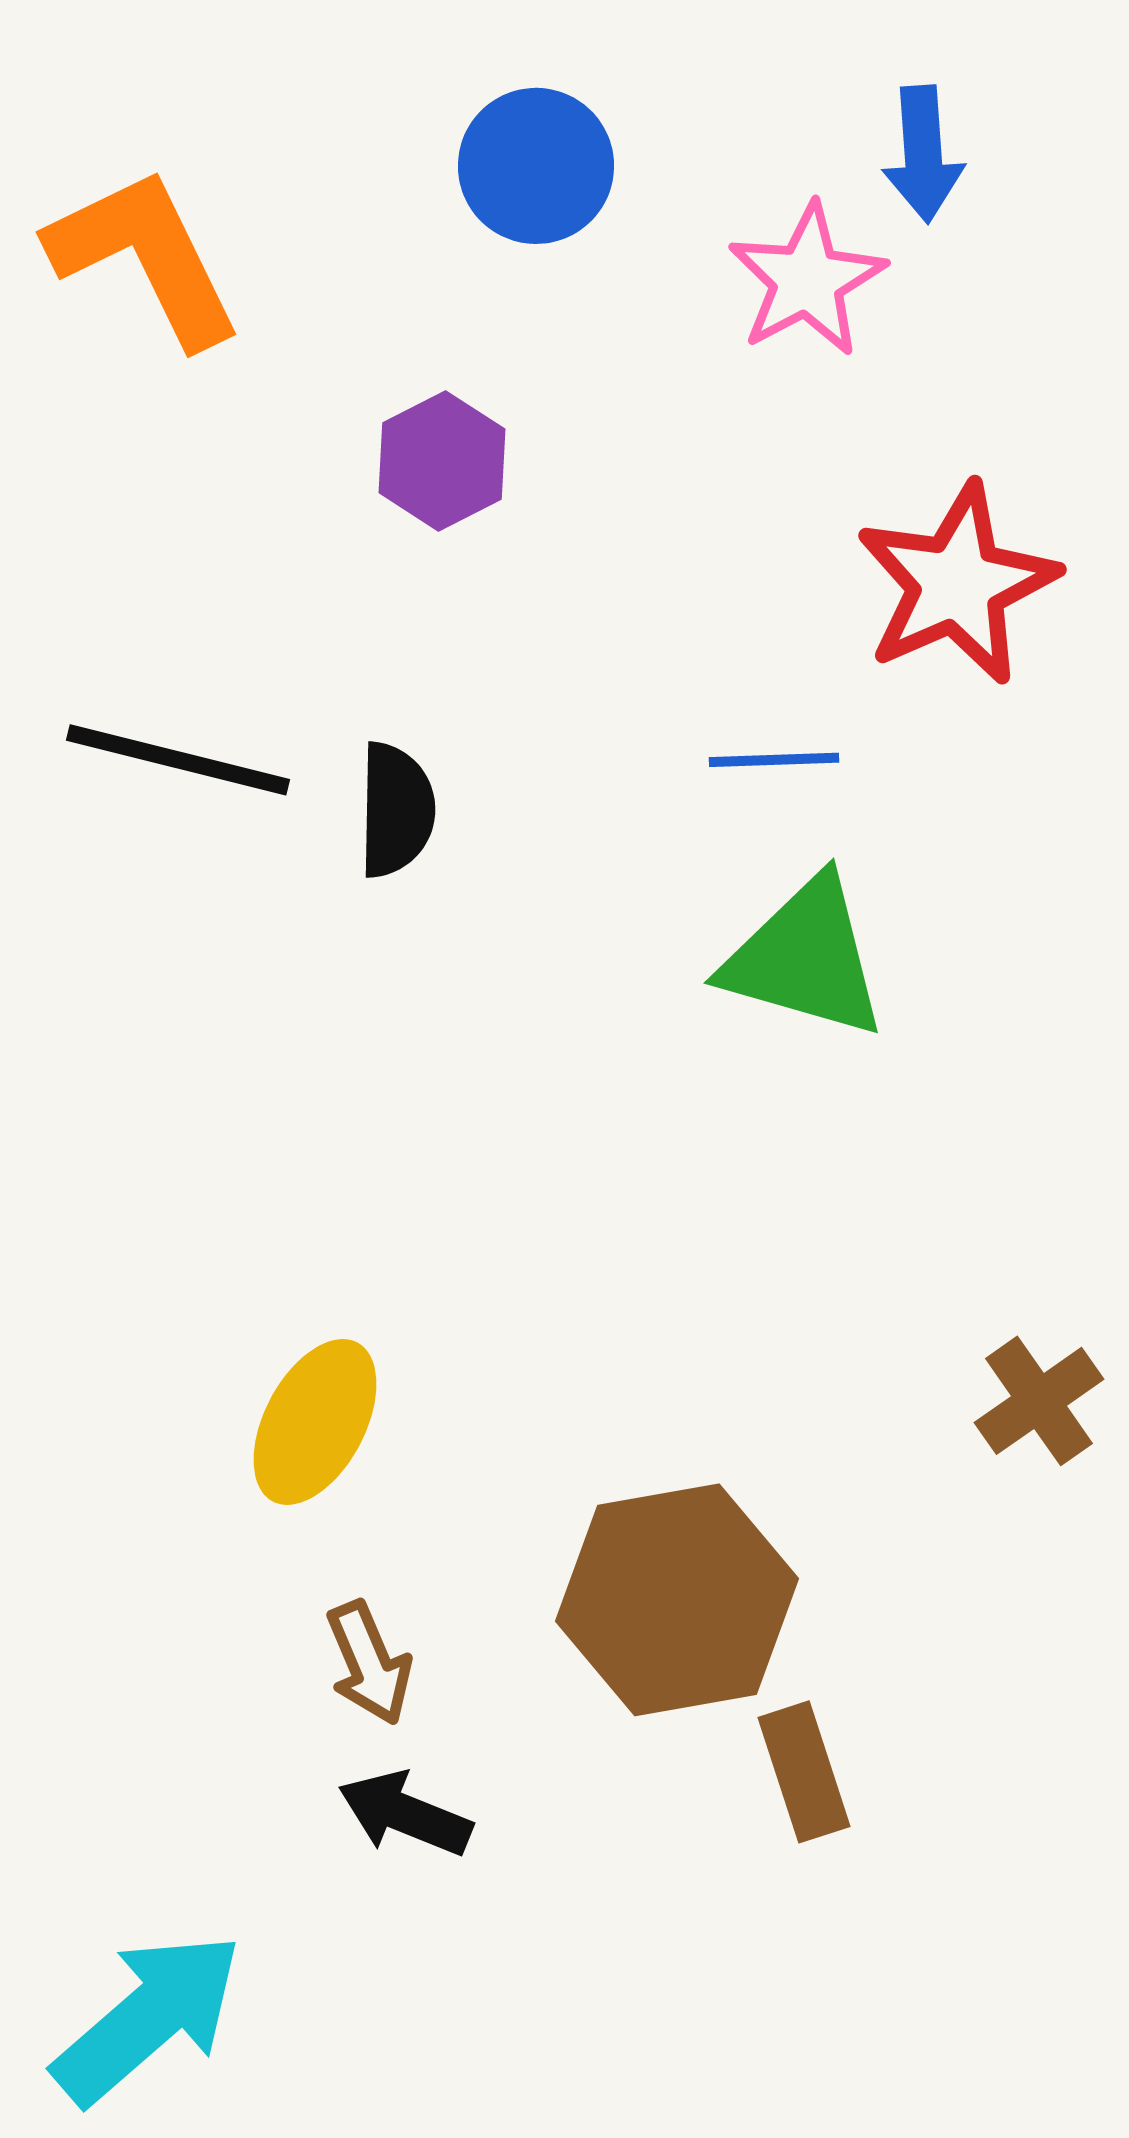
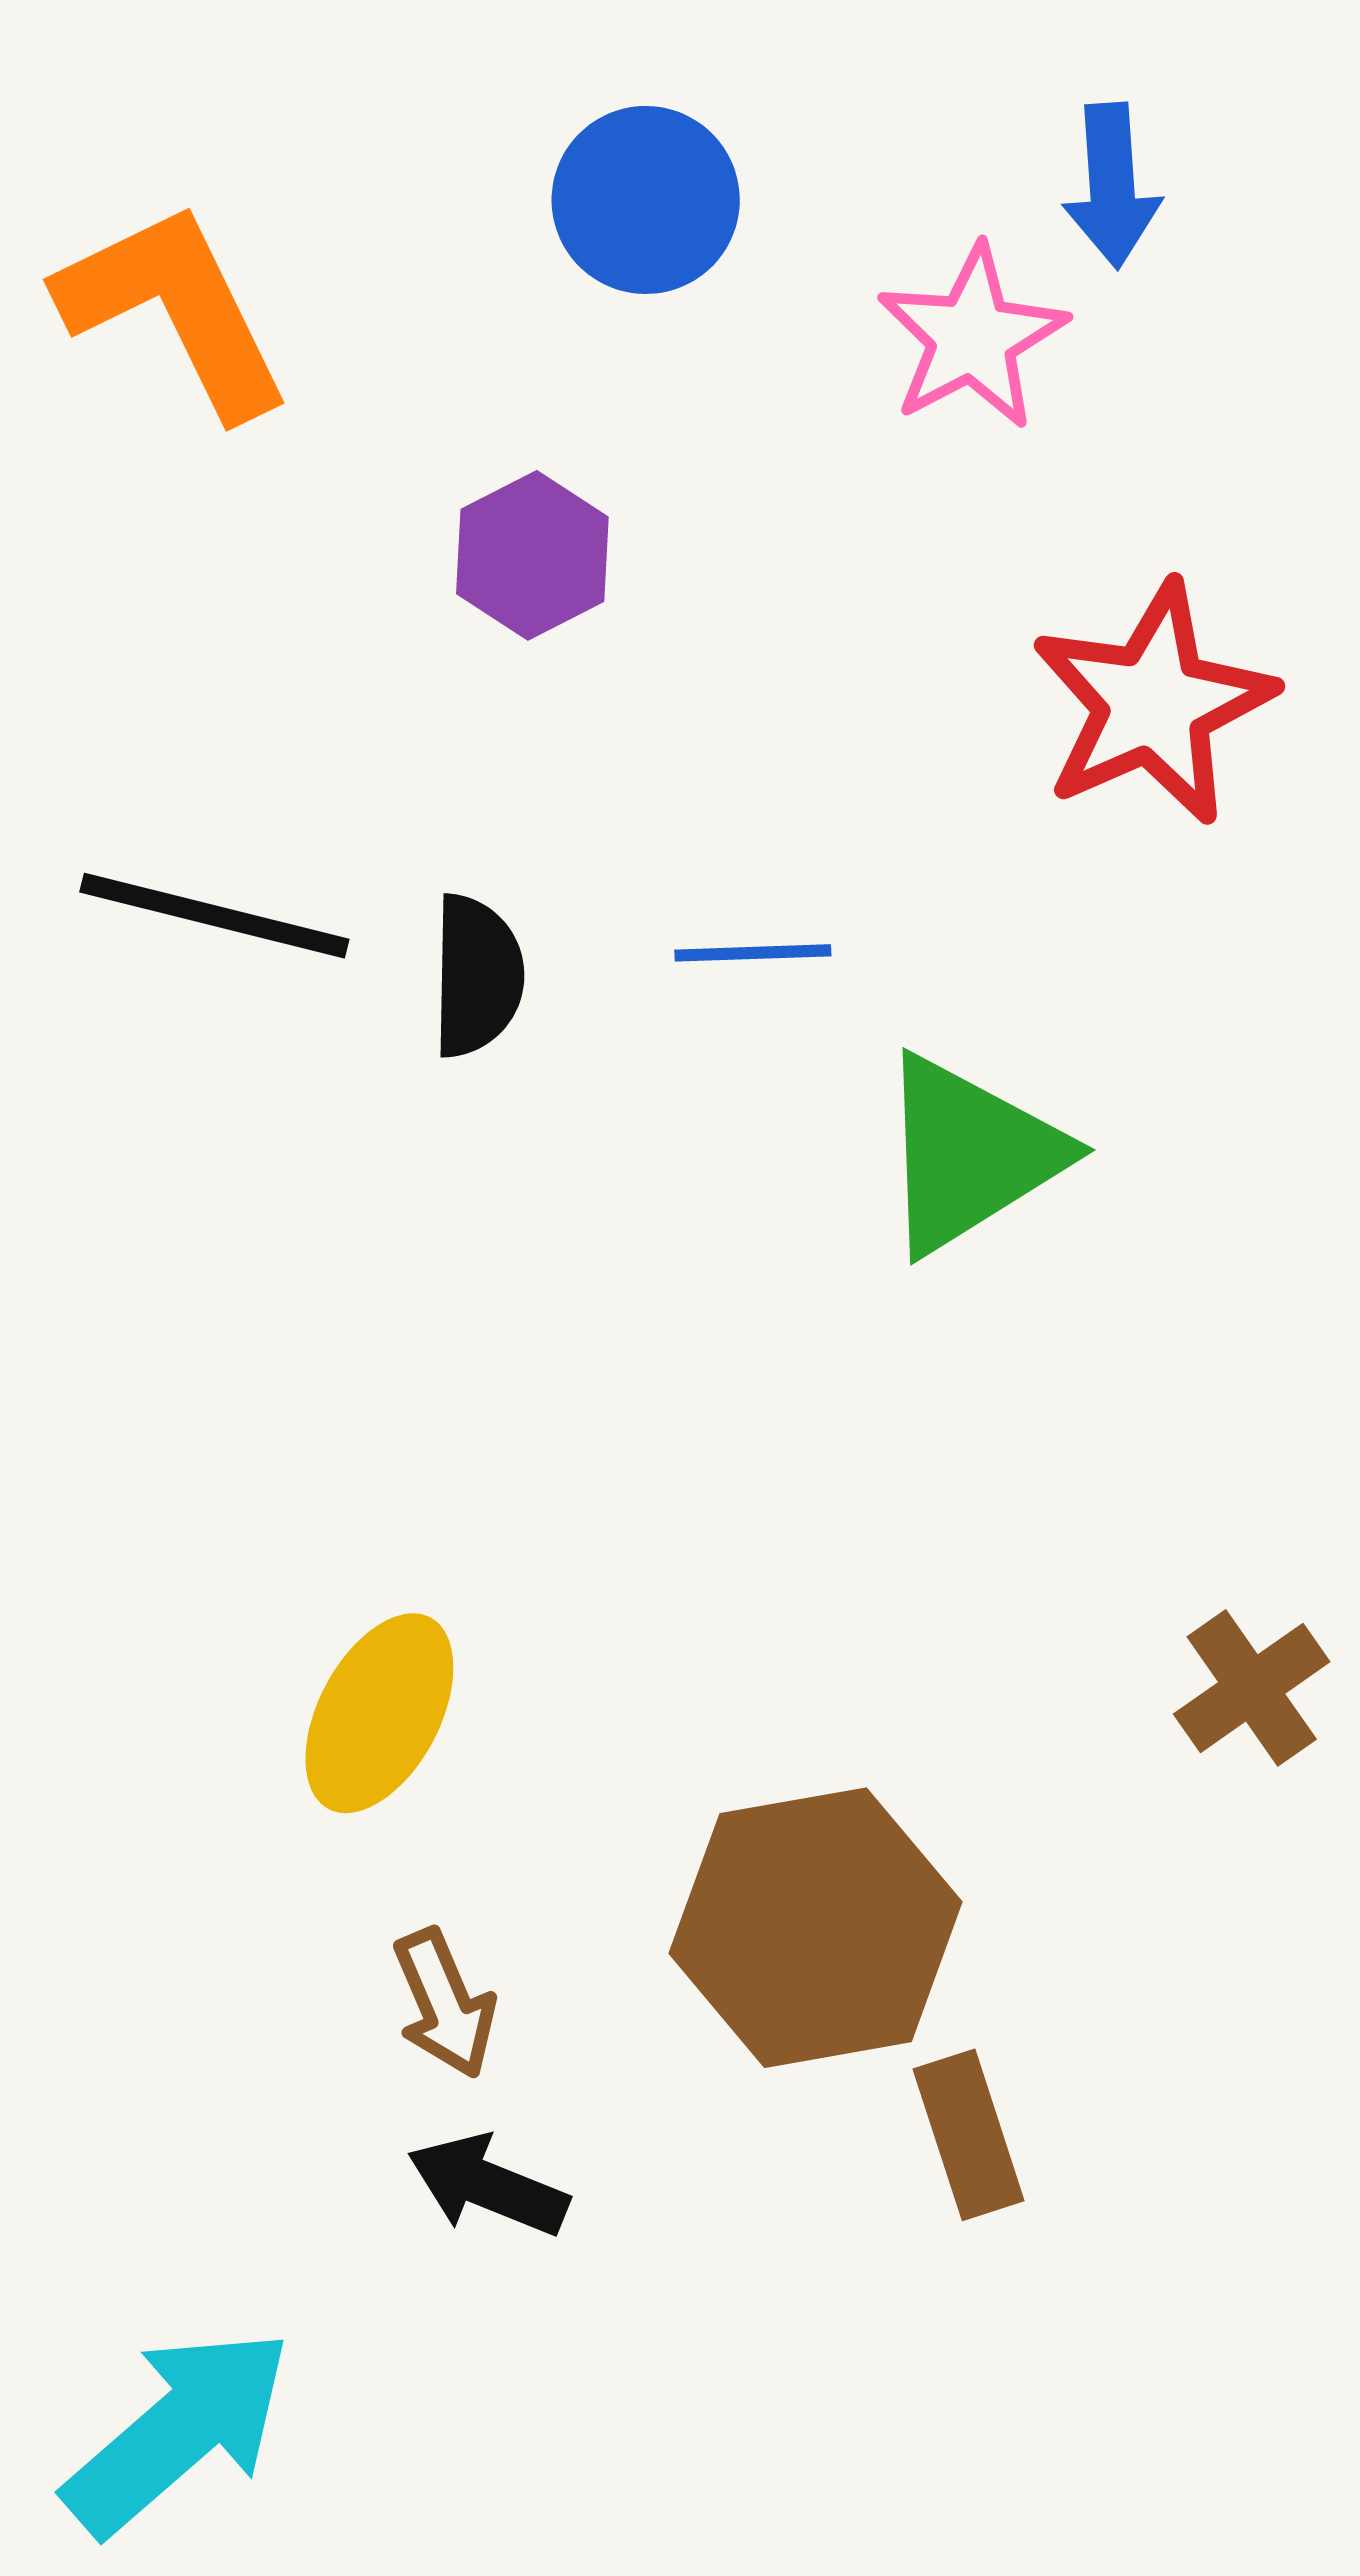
blue line: (774, 760) -> (753, 953), moved
green triangle: (805, 958) -> (970, 1154), turned -48

